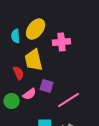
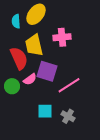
pink cross: (62, 42) -> (62, 37), moved
red semicircle: (19, 73) -> (19, 58), size x1.6
purple square: (47, 86) -> (47, 71), size x1.5

